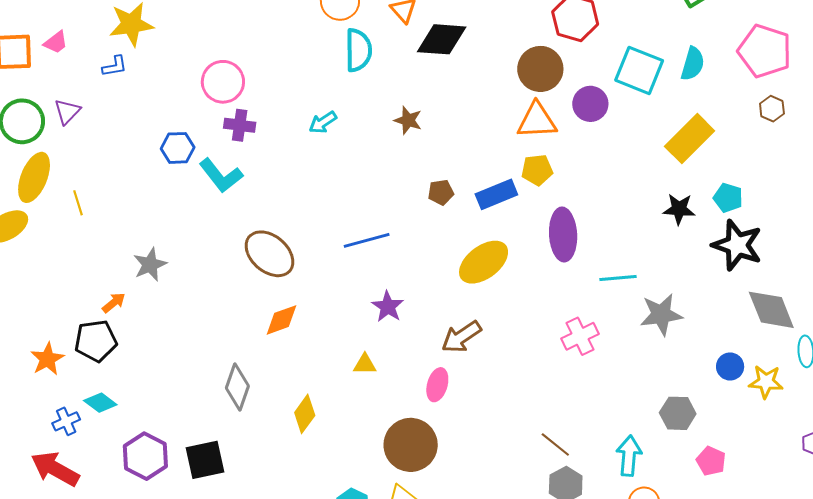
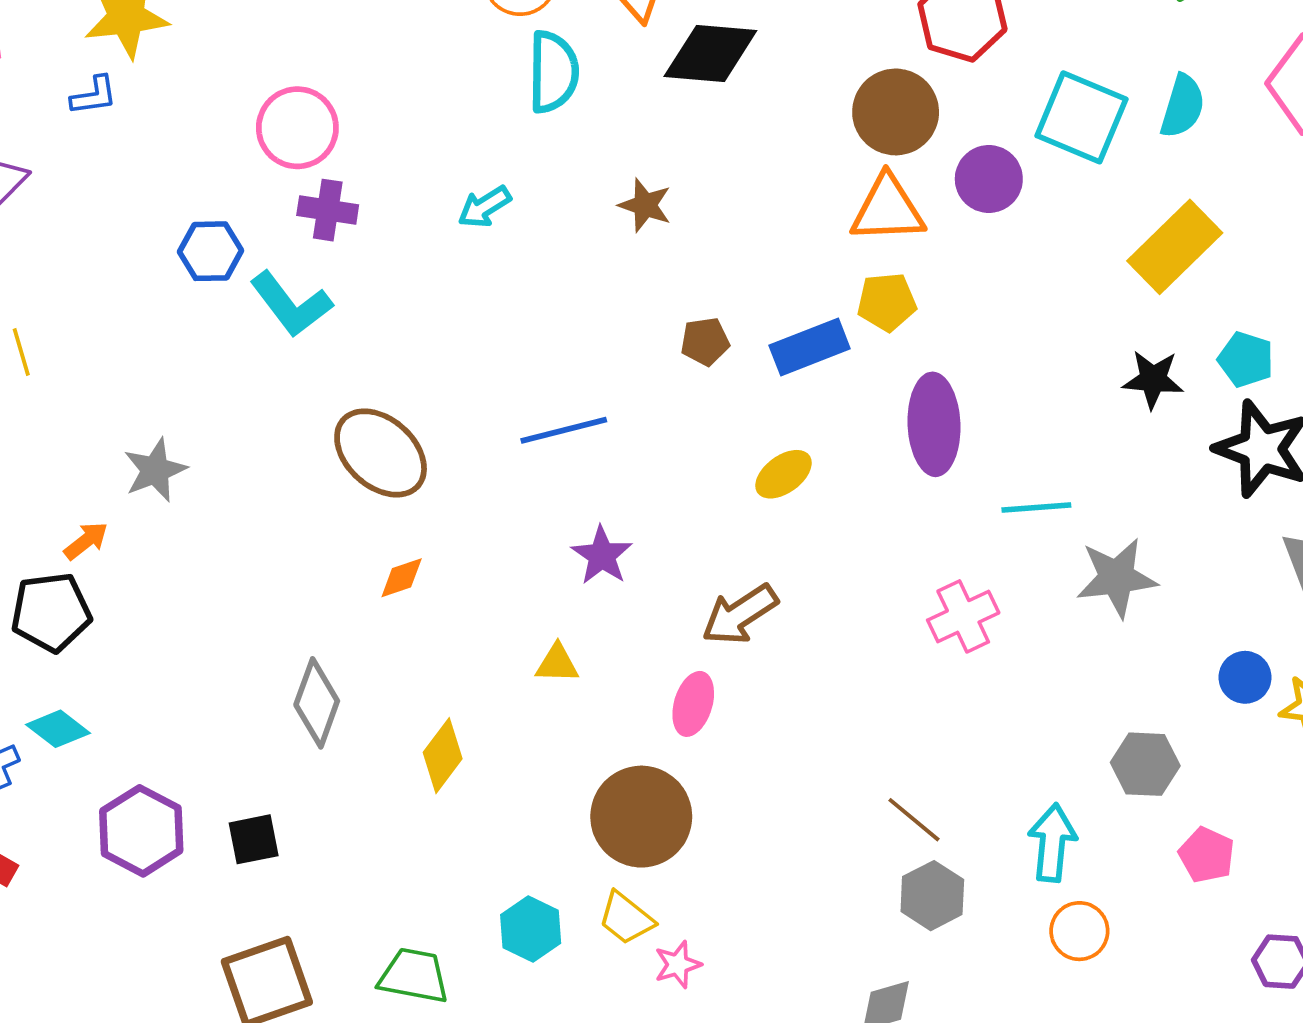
yellow ellipse: (484, 262) -> (784, 474), size x0.6
orange diamond: (282, 320) -> (402, 578), size x0.7
black square: (205, 460) -> (254, 839), size x0.7

